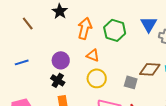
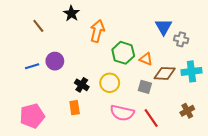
green hexagon: (115, 30) -> (123, 53), moved
orange triangle: (93, 55) -> (146, 59), moved
purple circle: (61, 60) -> (55, 61), moved
black cross: (58, 80) -> (82, 85), moved

